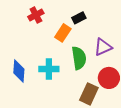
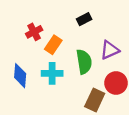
red cross: (36, 15) -> (34, 32), moved
orange rectangle: (63, 33) -> (53, 45), moved

